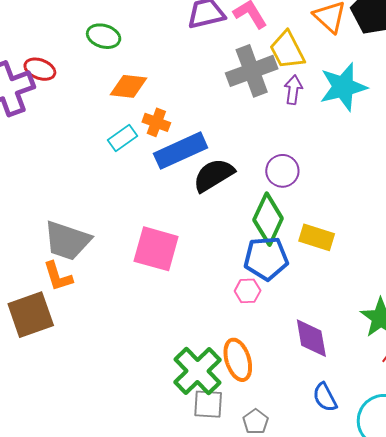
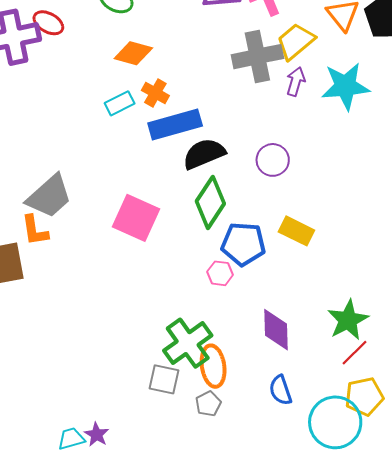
yellow trapezoid: (287, 50) -> (296, 41), turned 69
green diamond: (268, 219) -> (210, 202), moved
gray trapezoid: (67, 241) -> (49, 196), turned -69
orange ellipse: (238, 360) -> (213, 366), moved
green cross: (198, 371) -> (188, 343), moved

